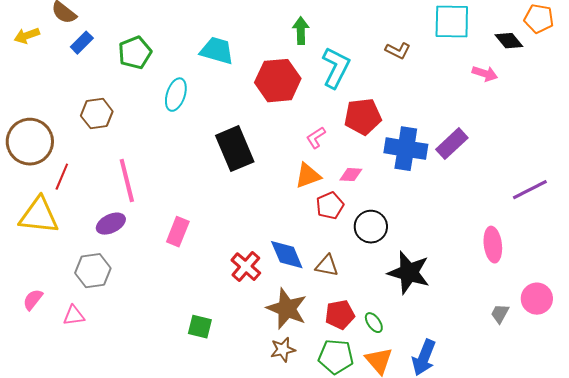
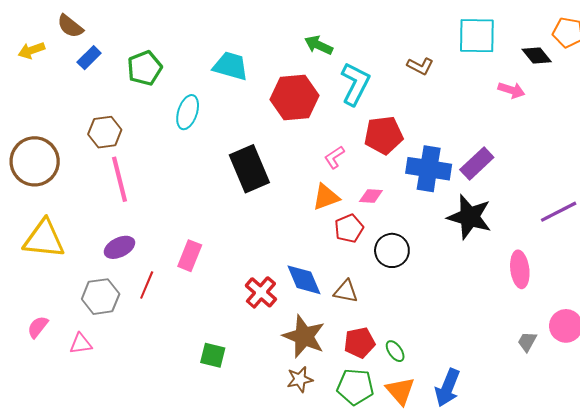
green arrow: (301, 31) -> (319, 45), turned -64
red line: (62, 177) -> (147, 285), moved
pink line: (127, 181) -> (119, 179), moved
black star: (409, 273) -> (470, 217), moved

